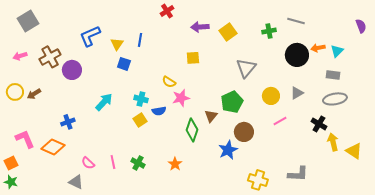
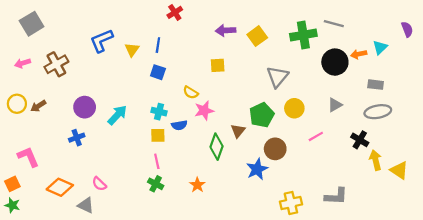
red cross: (167, 11) -> (175, 12), moved
green cross: (269, 31) -> (303, 35), size x1.6
cyan triangle: (337, 51) -> (380, 47), moved
blue square: (124, 64) -> (158, 72), moved
purple circle: (72, 70) -> (85, 107), moved
yellow circle: (271, 96) -> (294, 108), moved
yellow square: (140, 120) -> (158, 135), turned 32
orange diamond: (53, 147) -> (60, 187), moved
pink line: (113, 162) -> (157, 161), moved
yellow cross: (258, 180) -> (291, 203), turned -30

